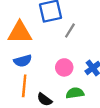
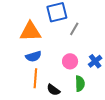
green semicircle: (75, 93) -> (80, 84), turned 98

